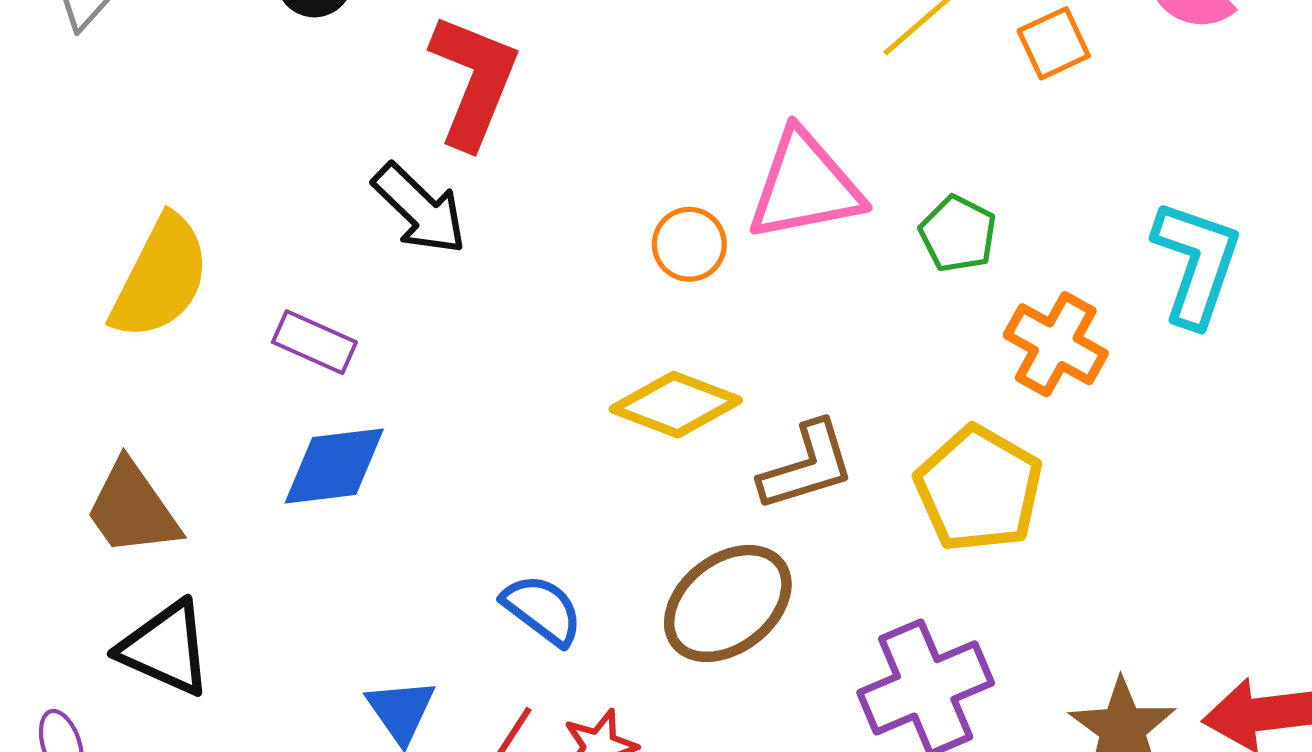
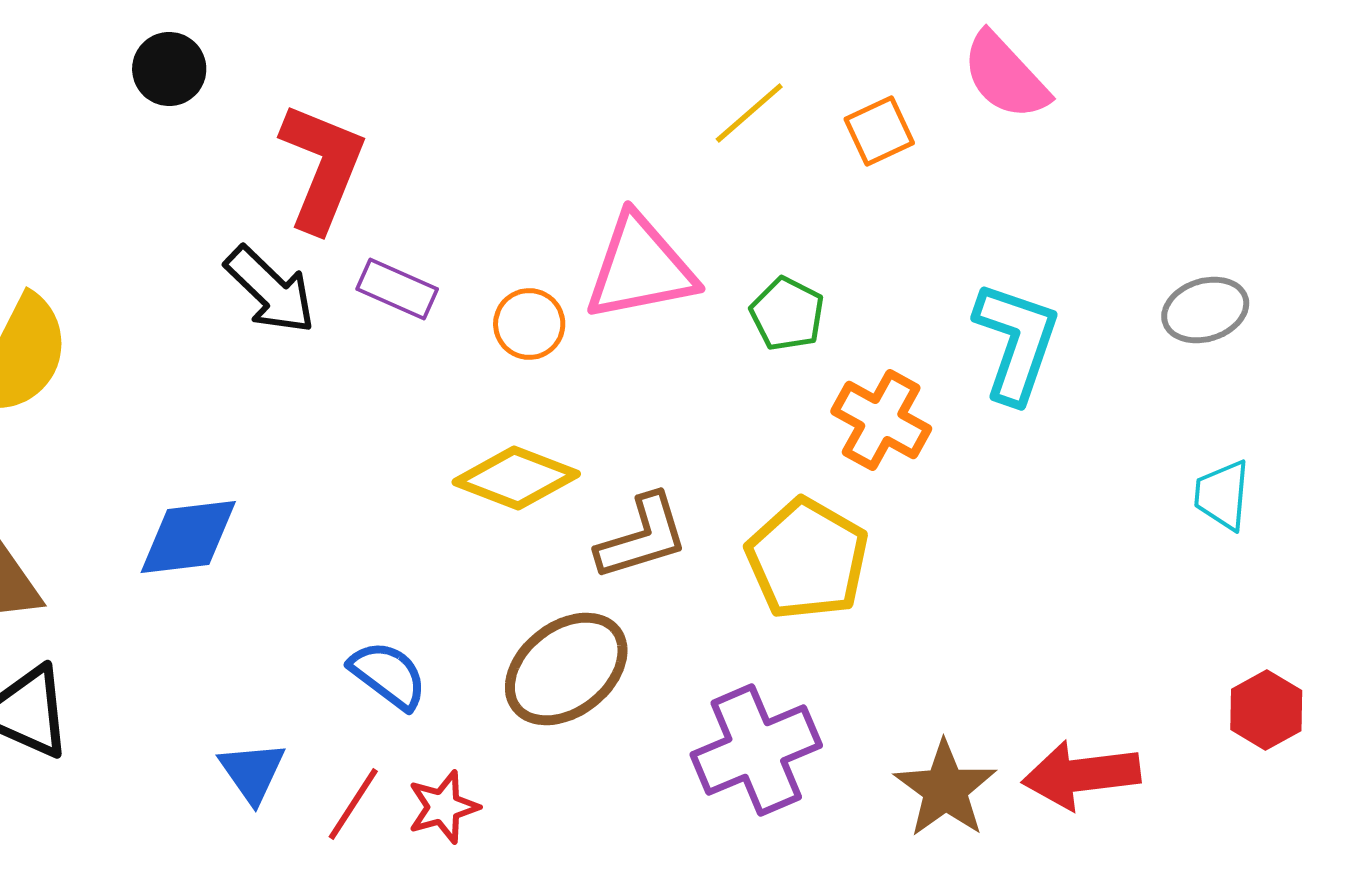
purple rectangle: (314, 342) -> (397, 289), moved

